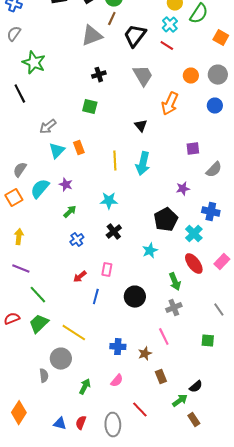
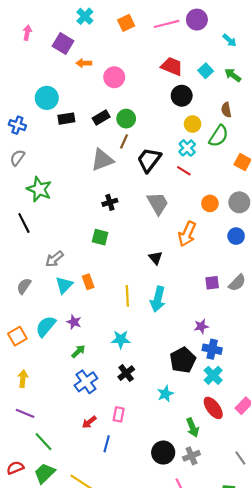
gray semicircle: (20, 170) -> (24, 286), moved
gray semicircle: (214, 170) -> (237, 283), moved
blue cross: (211, 212) -> (212, 349), moved
blue cross: (77, 240) -> (86, 382), size x1.5
black circle: (135, 297) -> (163, 453), moved

